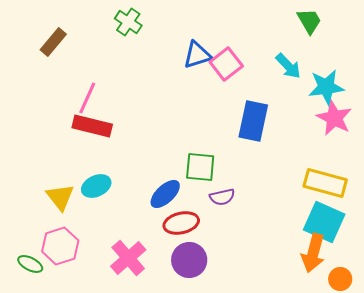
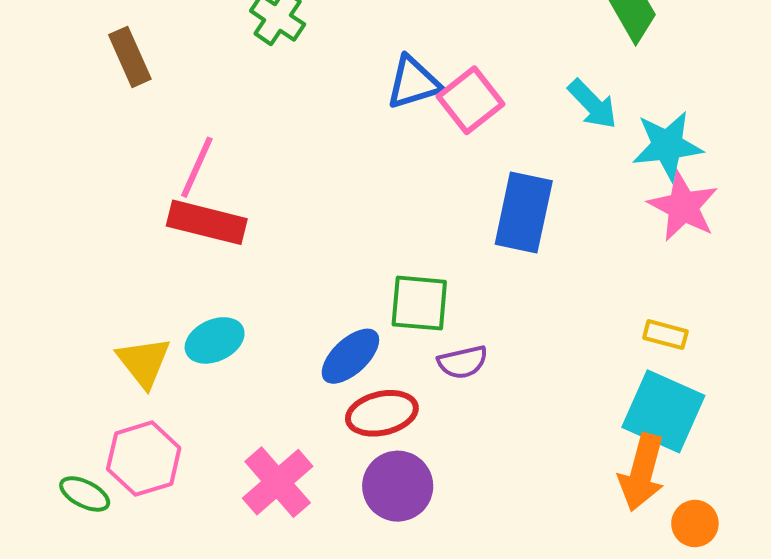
brown rectangle: (53, 42) -> (130, 57), turned -64
yellow rectangle: (325, 183) -> (665, 335), size x0.5

